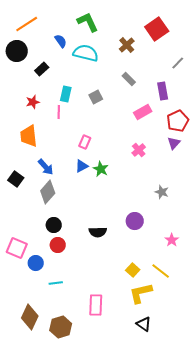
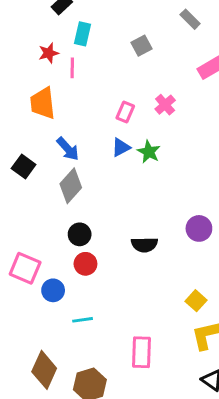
cyan rectangle: (66, 94) -> (83, 34), moved
pink line: (59, 112) -> (72, 68), moved
pink cross: (139, 150) -> (165, 105), moved

